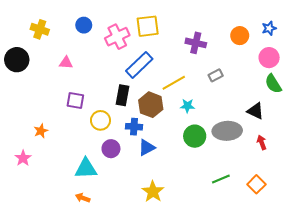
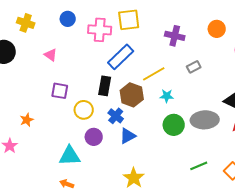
pink cross: (117, 37) -> (100, 30), turned 30
pink triangle: (66, 63) -> (51, 55), turned 32
blue cross: (134, 127) -> (116, 116), turned 35

